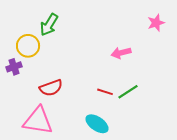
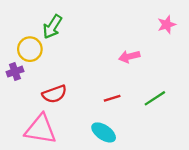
red line: (105, 92) -> (112, 98), turned -35
green line: (128, 92) -> (155, 98), moved

